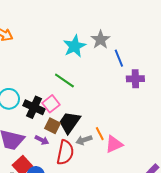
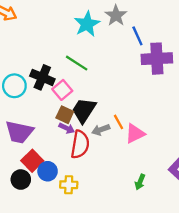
purple cross: (135, 79) -> (157, 59), size x1.5
black cross: (34, 107) -> (42, 77), moved
purple arrow: (42, 140) -> (67, 128), moved

